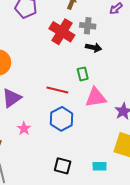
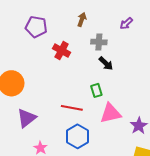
red cross: (62, 32) -> (62, 51), moved, size x0.7
black arrow: (94, 47) -> (106, 63), turned 35

